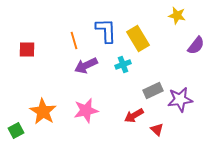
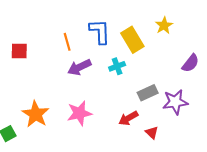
yellow star: (177, 16) -> (164, 25), moved, turned 30
purple semicircle: (196, 46) -> (190, 63), moved

